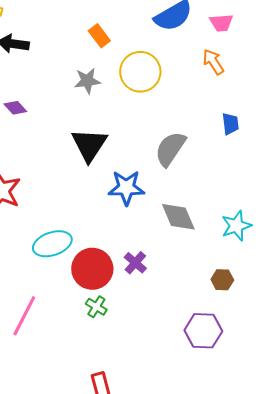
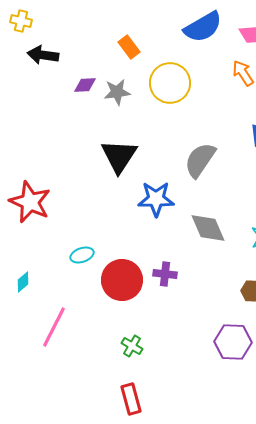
purple diamond: (15, 108) -> (85, 85), moved, turned -50
cyan ellipse: (52, 244) -> (82, 255), size x0.6
purple cross: (135, 263) -> (165, 274), turned -35
green cross: (96, 307) -> (132, 346), moved

